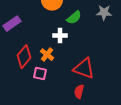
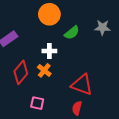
white cross: (60, 36) -> (49, 51), moved
pink square: (40, 74) -> (37, 103), moved

